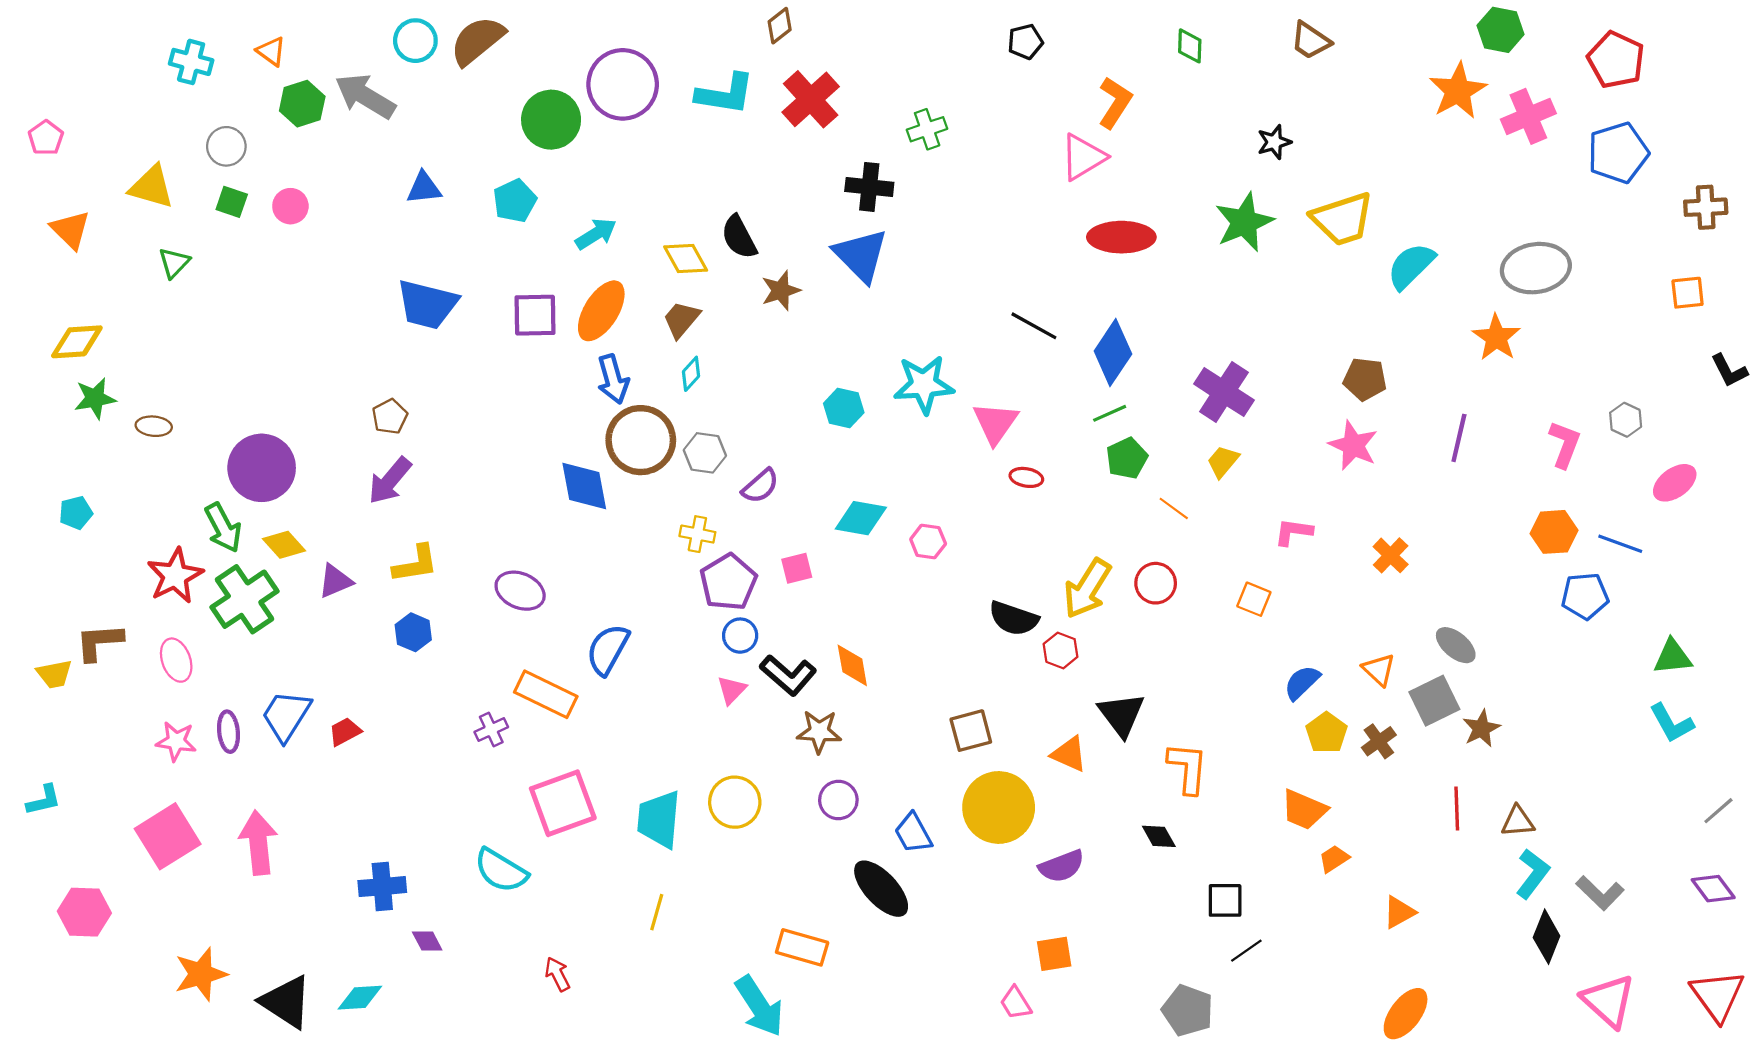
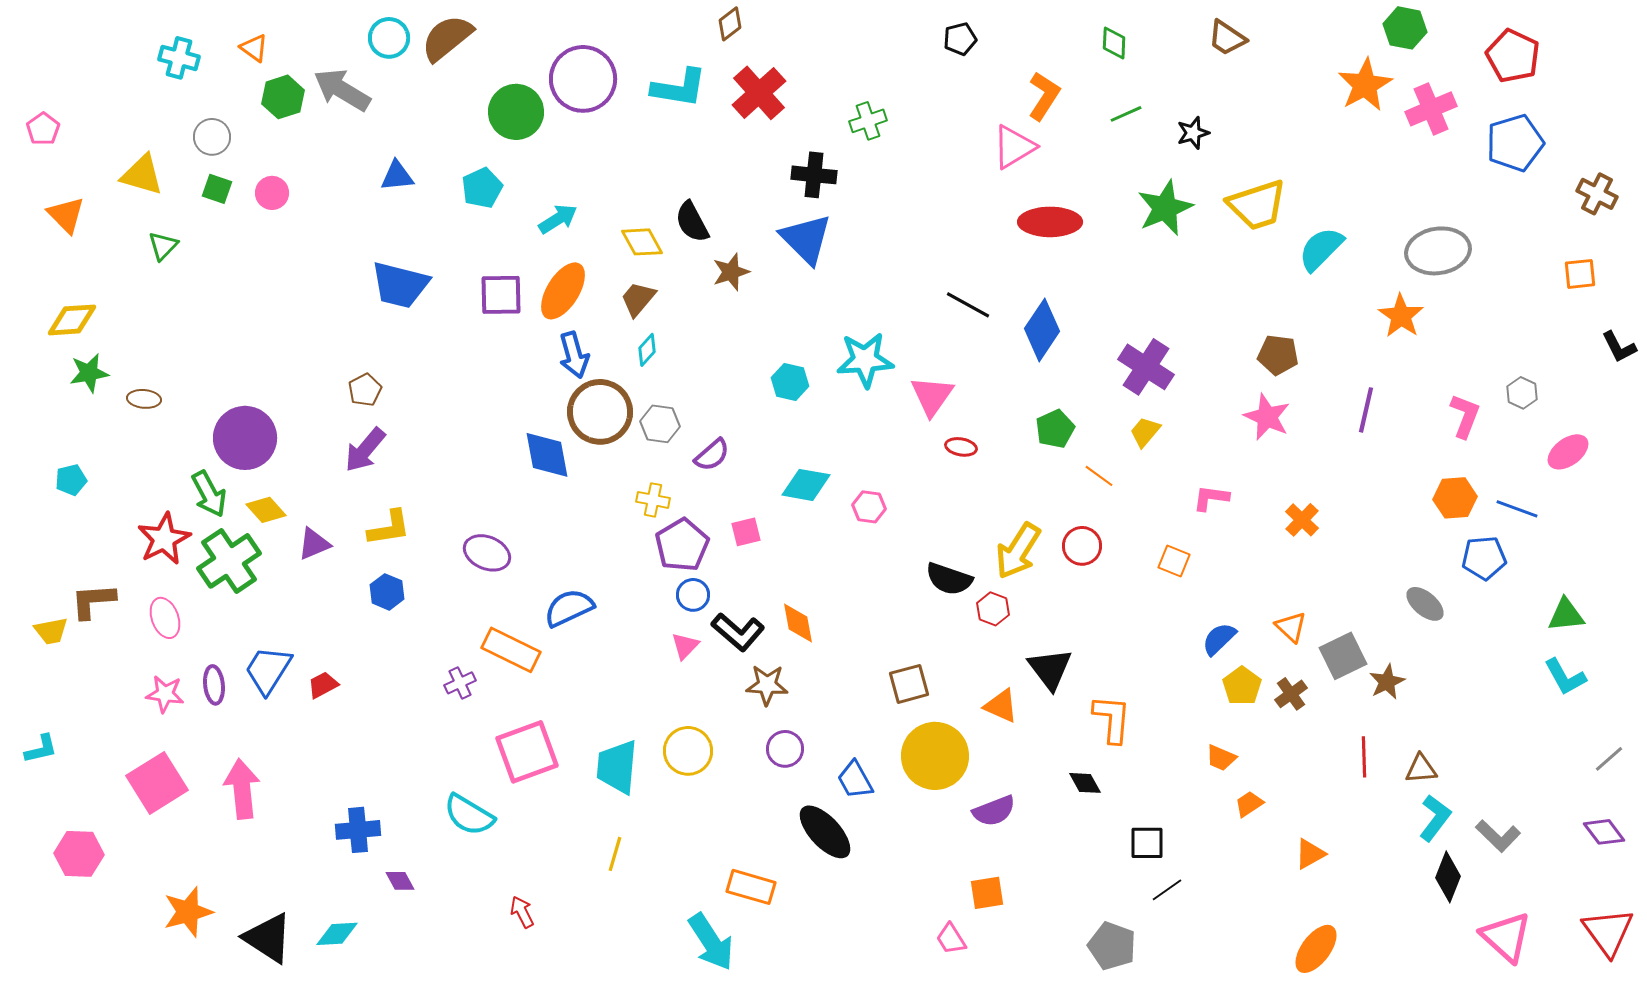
brown cross: (1706, 207) -> (1597, 194), turned 30
green line: (1110, 413) -> (1126, 114), moved
gray ellipse: (1456, 645) -> (1425, 604), moved
blue semicircle: (608, 649) -> (569, 608), turned 36
orange trapezoid: (1304, 810) -> (1221, 758), size x0.7

